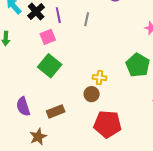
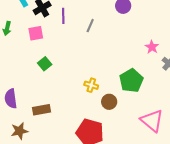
pink square: (48, 37) -> (36, 33), moved
green square: (50, 66) -> (45, 64), size x0.6
brown circle: (92, 94) -> (109, 102), moved

